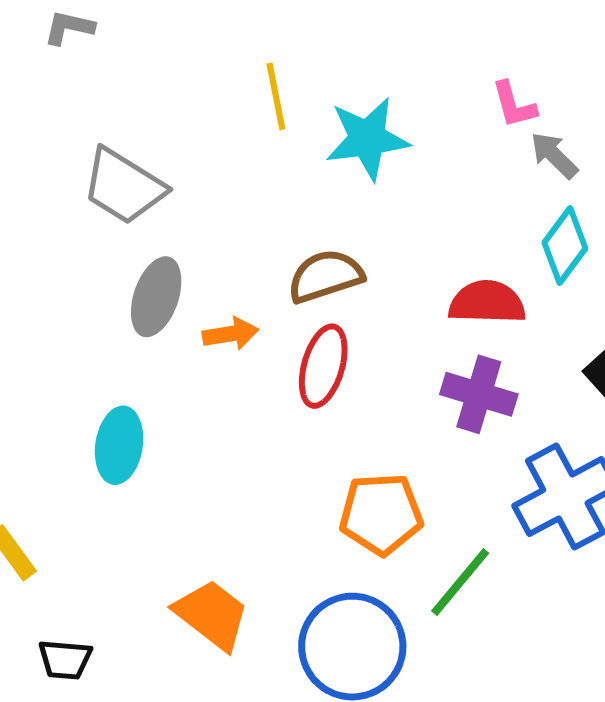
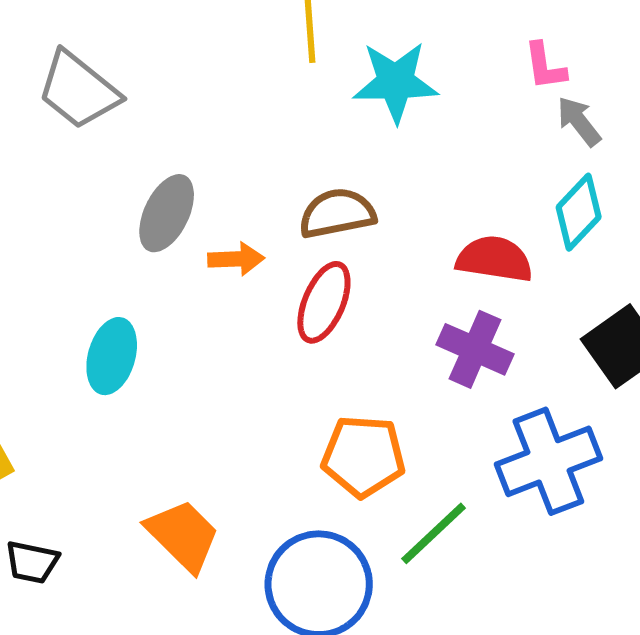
gray trapezoid: (124, 186) -> (78, 90), moved

